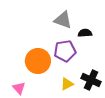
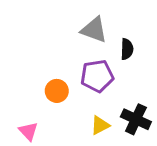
black semicircle: (85, 33) -> (127, 49), turned 96
orange circle: (38, 61) -> (57, 91), size x0.6

